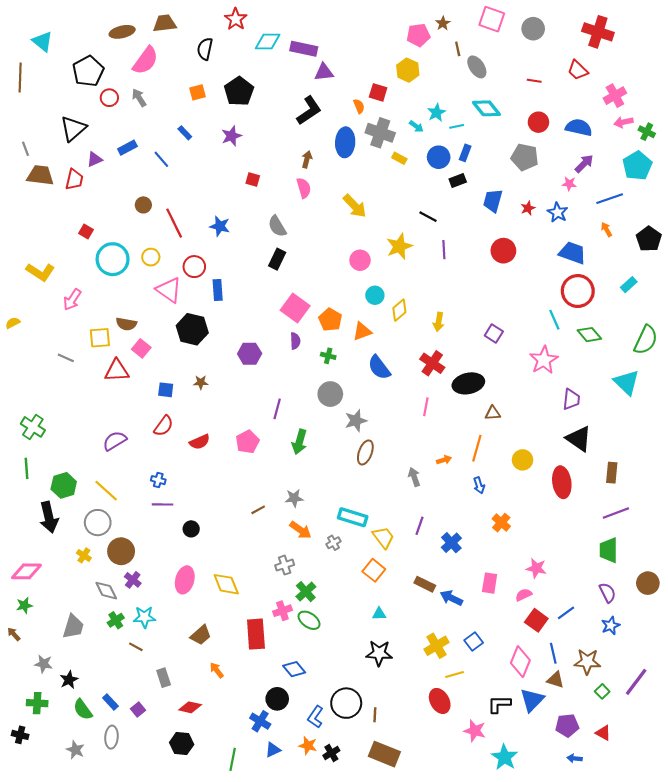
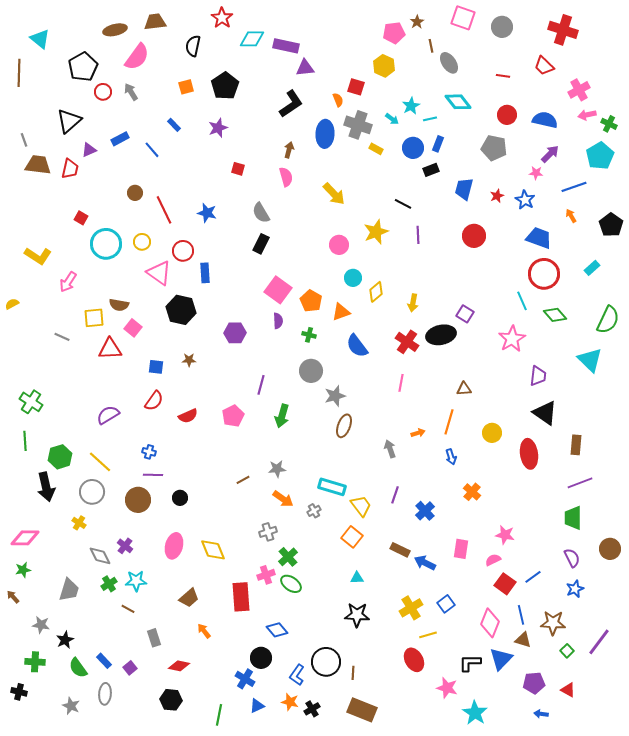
black ellipse: (468, 383) -> (441, 335), moved
brown circle: (121, 551) -> (138, 500), moved

